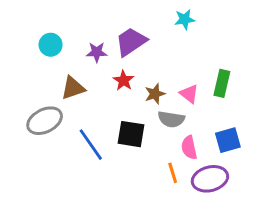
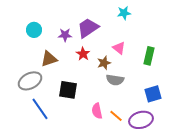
pink triangle: (189, 94) -> (119, 48), moved
black square: (131, 134) -> (68, 90), moved
blue line: (91, 145) -> (40, 109), moved
pink semicircle: (189, 148) -> (97, 111), moved
orange line: (173, 173) -> (116, 116), turned -32

